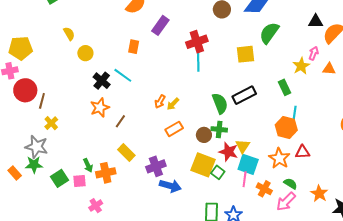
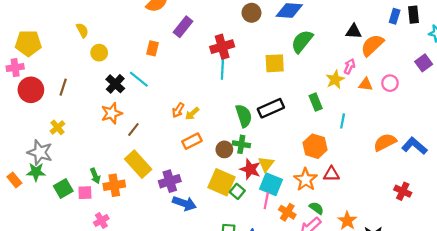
brown line: (42, 101) -> (63, 87), moved
cyan line: (295, 113) -> (343, 121), moved
yellow rectangle: (126, 152) -> (138, 164), size x1.4

